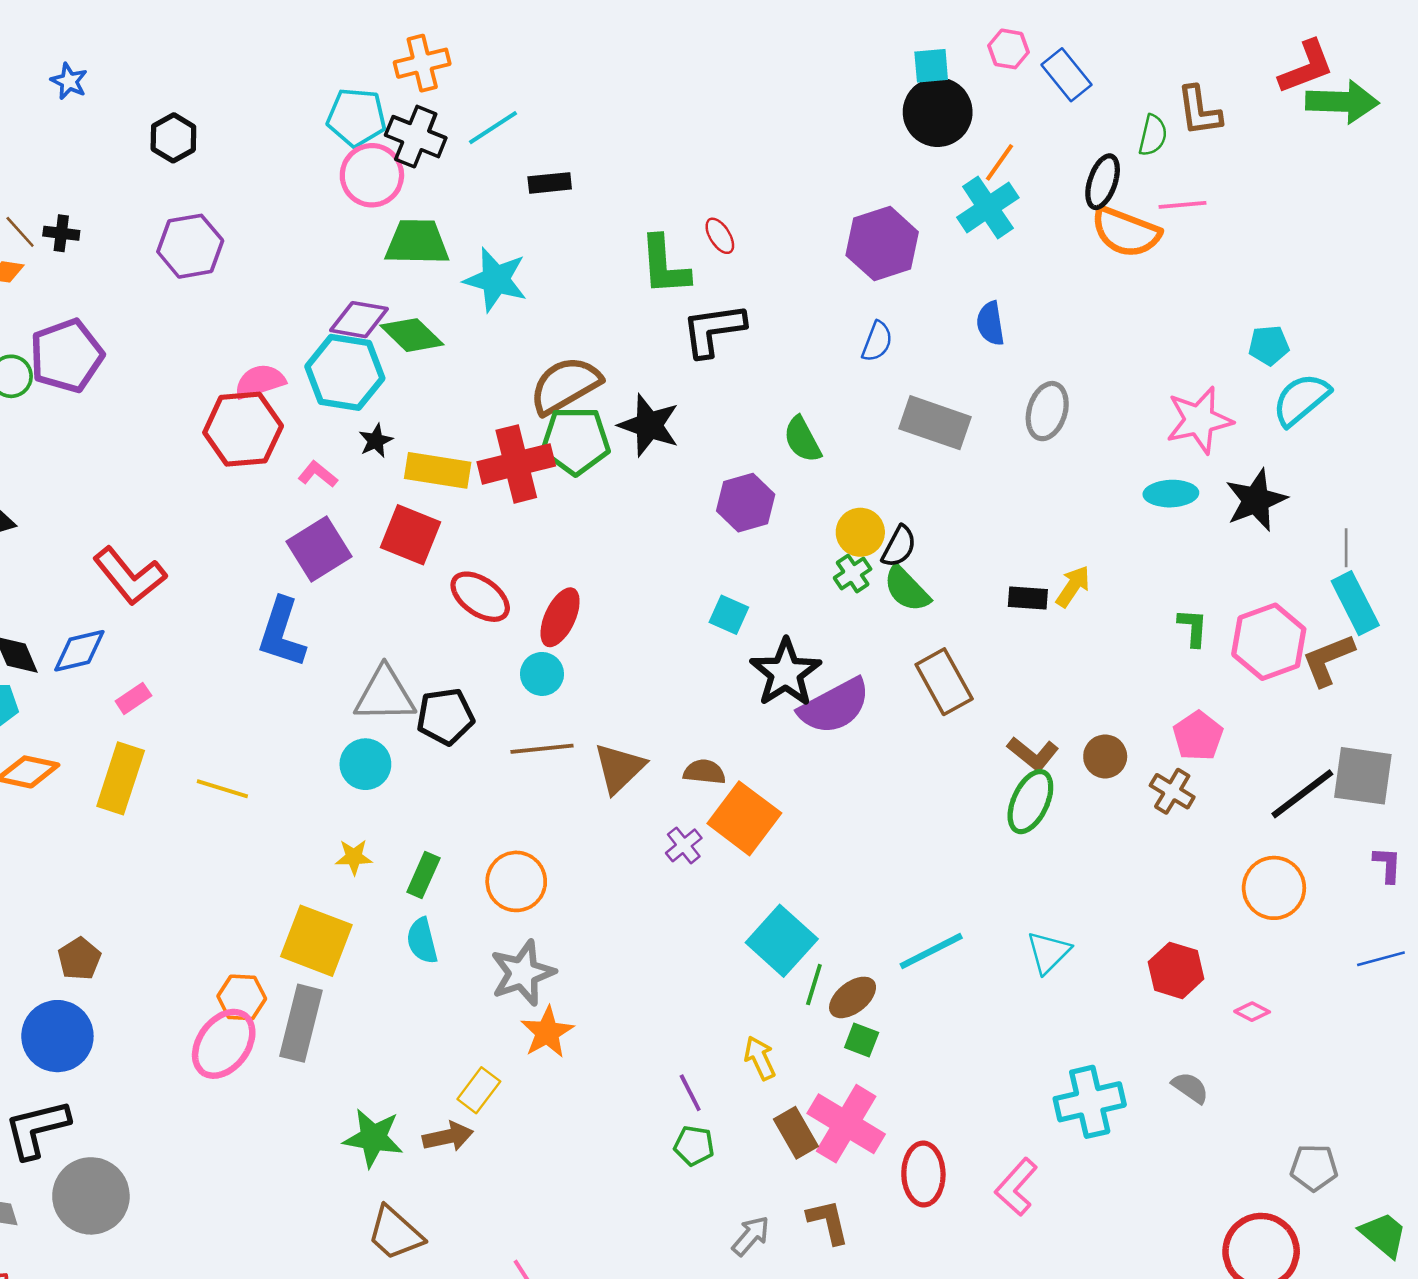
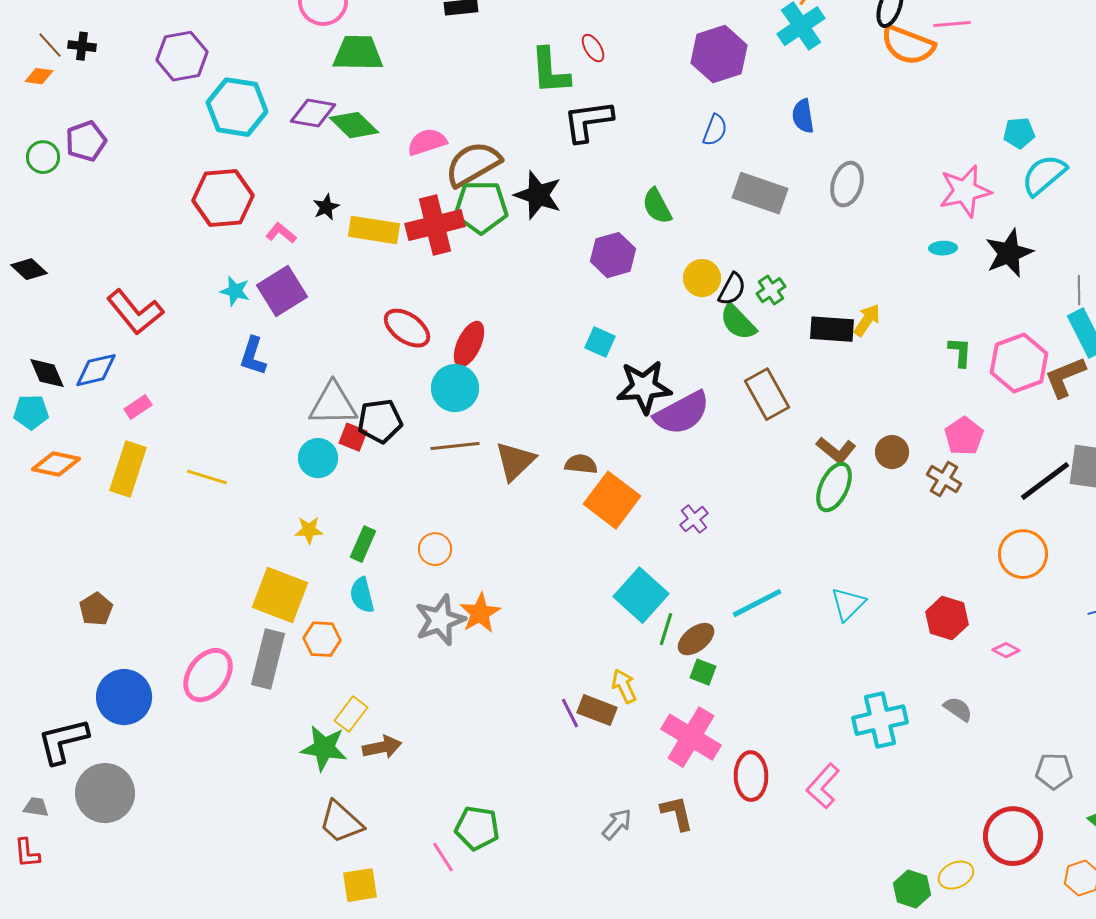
cyan star: (496, 280) -> (235, 291), moved, size x0.6
purple pentagon: (66, 356) -> (86, 141), size x0.7
cyan hexagon: (345, 372) -> (237, 107), moved
pink semicircle: (260, 381) -> (427, 142), moved
cyan ellipse: (1171, 494) -> (943, 248), size x0.7
red square: (411, 535) -> (353, 437), moved, size x0.6
green cross: (853, 573) -> (771, 290), moved
black rectangle: (1028, 598) -> (832, 329), size x1.4
blue L-shape: (282, 633) -> (253, 356), size x0.7
black star: (786, 673) -> (644, 387), turned 30
cyan circle: (542, 674) -> (455, 388), size x1.4
purple cross: (684, 845) -> (694, 519), moved
orange circle: (516, 881) -> (435, 549), size x0.7
orange hexagon: (242, 997) -> (322, 639), moved
orange star: (547, 1032) -> (480, 613), moved
blue circle: (57, 1036) -> (124, 697), moved
yellow rectangle: (479, 1090) -> (351, 714), moved
brown rectangle: (796, 1133) -> (597, 710), moved, turned -39
green pentagon: (694, 1146) -> (477, 828), moved, size x1.4

